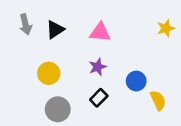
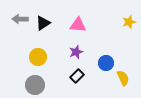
gray arrow: (26, 24) -> (20, 19), turned 105
gray circle: (58, 109) -> (35, 85), moved

